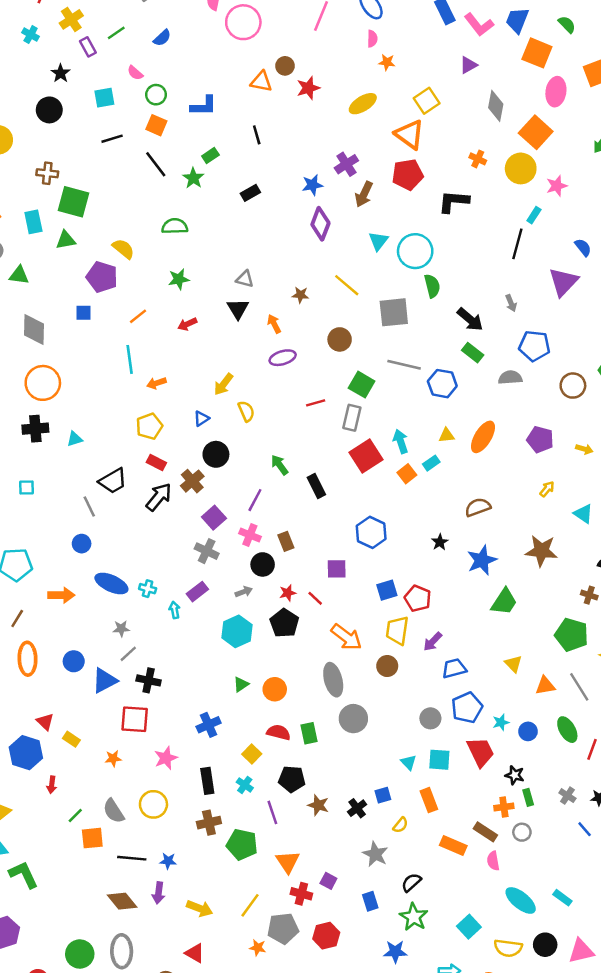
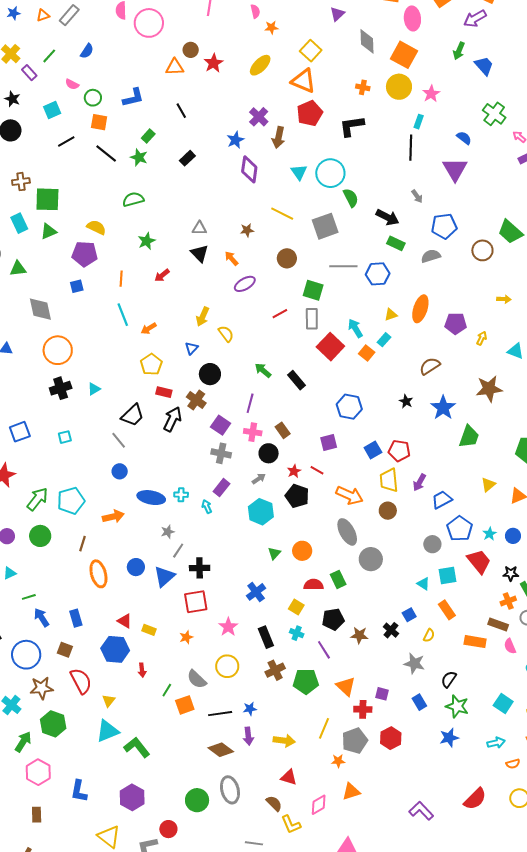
orange line: (138, 316) -> (121, 279), turned -35
purple pentagon: (540, 439) -> (456, 323), moved
yellow triangle: (513, 664) -> (488, 485), turned 49

